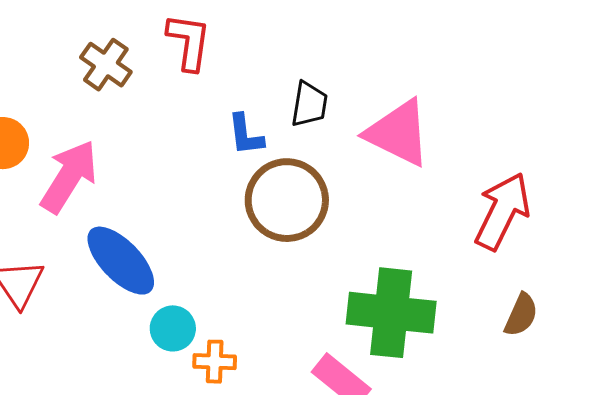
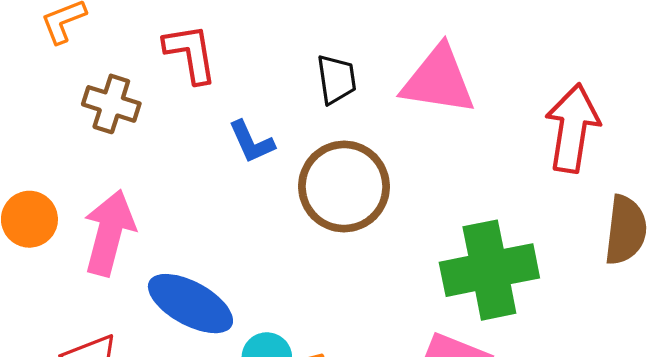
blue L-shape: (246, 135) -> (251, 142), moved
brown semicircle: (521, 315) -> (626, 230), size x1.4

